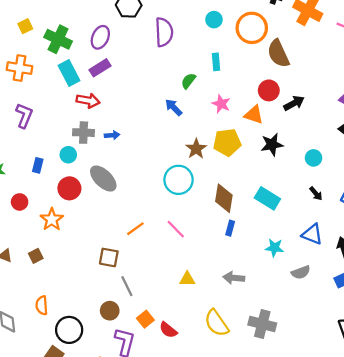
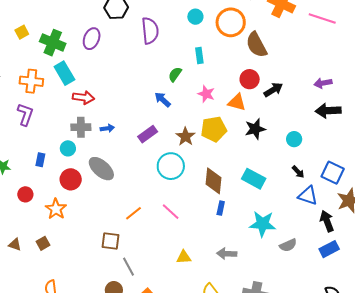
orange cross: (20, 68) -> (31, 81), moved
purple rectangle: (100, 68) -> (148, 134), moved
blue triangle: (312, 234) -> (308, 196), moved
cyan star: (274, 248) -> (263, 224), size x1.5

